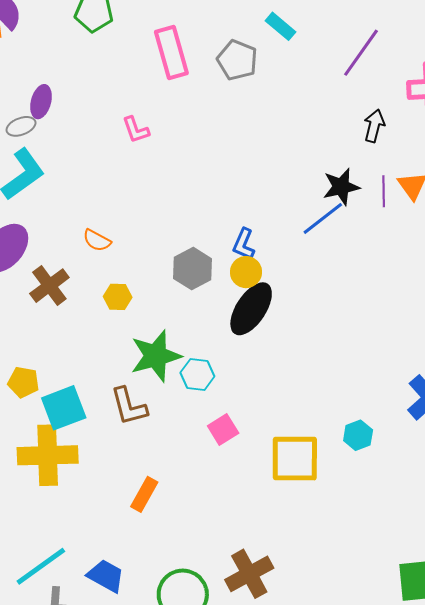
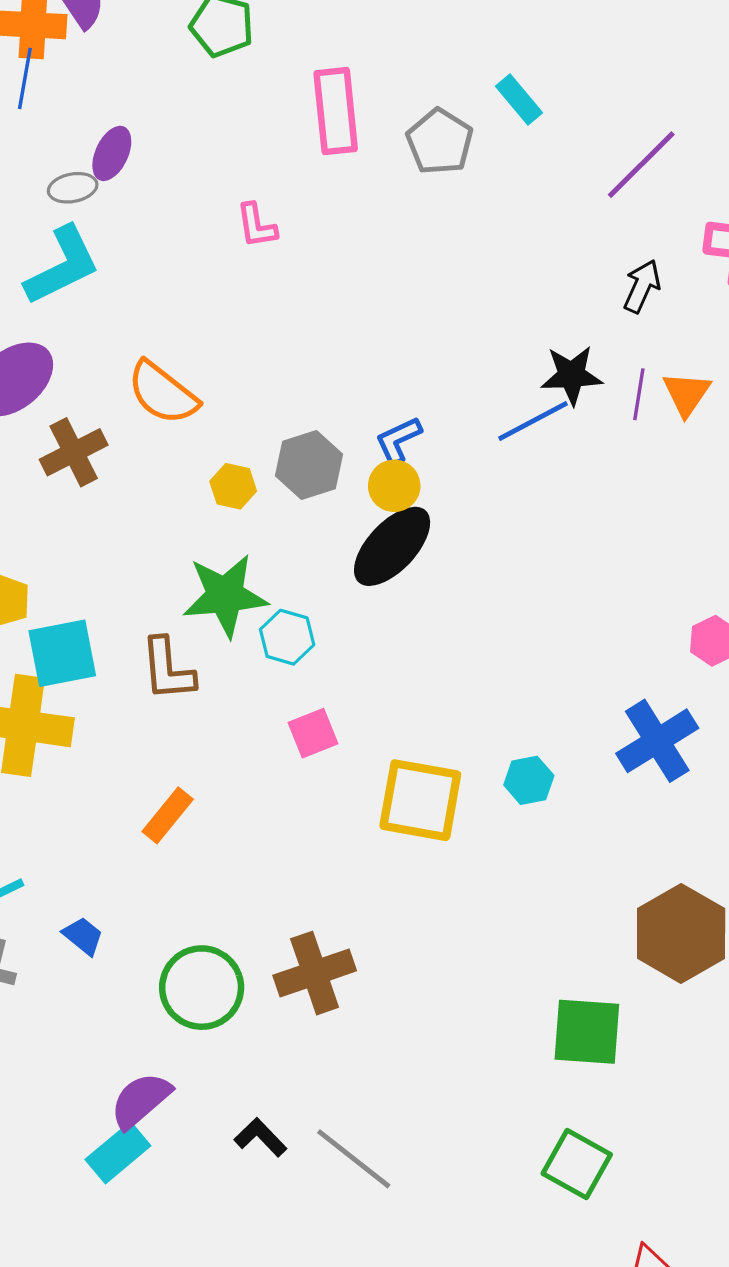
orange semicircle: (97, 240) -> (163, 393), size x1.6
blue L-shape: (244, 244) -> (398, 440), turned 32
yellow hexagon: (118, 297) -> (233, 486), moved
blue trapezoid: (106, 576) -> (83, 936), size x0.7

